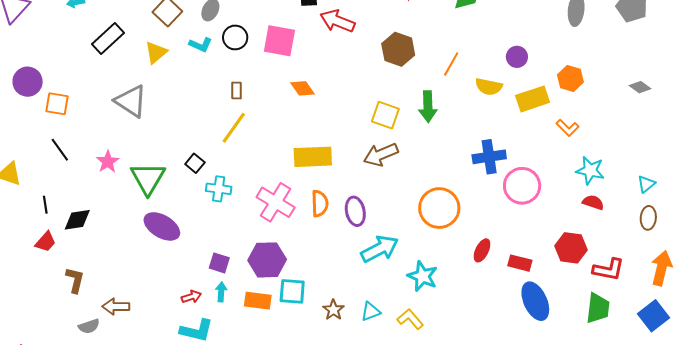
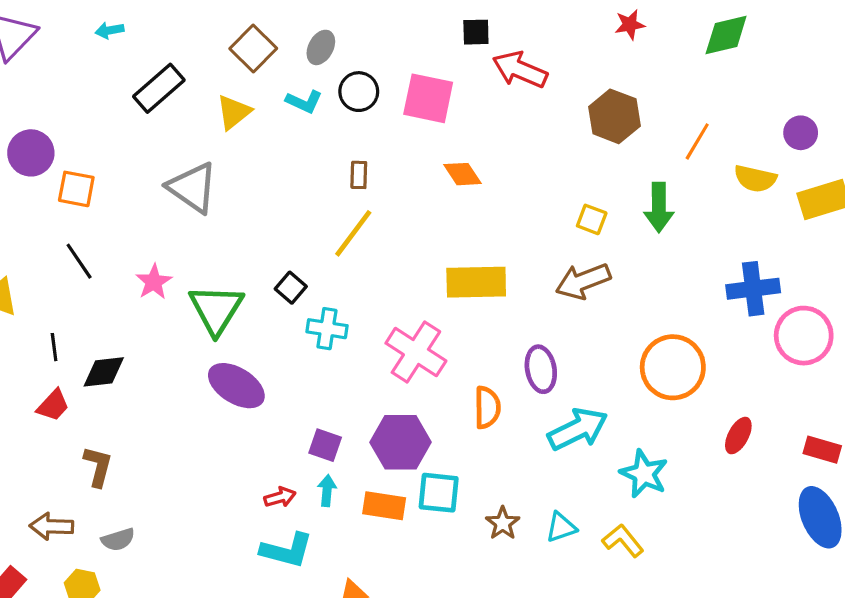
yellow square: (385, 115) -> (592, 219), size x0.7
orange semicircle: (320, 204) -> (487, 407), moved
red rectangle: (520, 263) -> (822, 450), moved
brown arrow: (116, 307) -> (51, 526), moved

